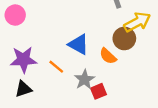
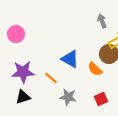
gray star: (84, 80) -> (68, 97), moved, turned -30
red square: (99, 91) -> (101, 99), moved

